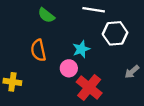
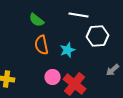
orange semicircle: (38, 50) -> (42, 45), moved
pink circle: (69, 68) -> (53, 77), moved

